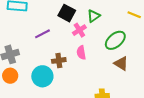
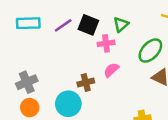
pink cross: (79, 30) -> (106, 43), turned 32
purple line: (42, 34) -> (63, 25), moved
pink semicircle: (81, 53) -> (111, 70), turned 64

